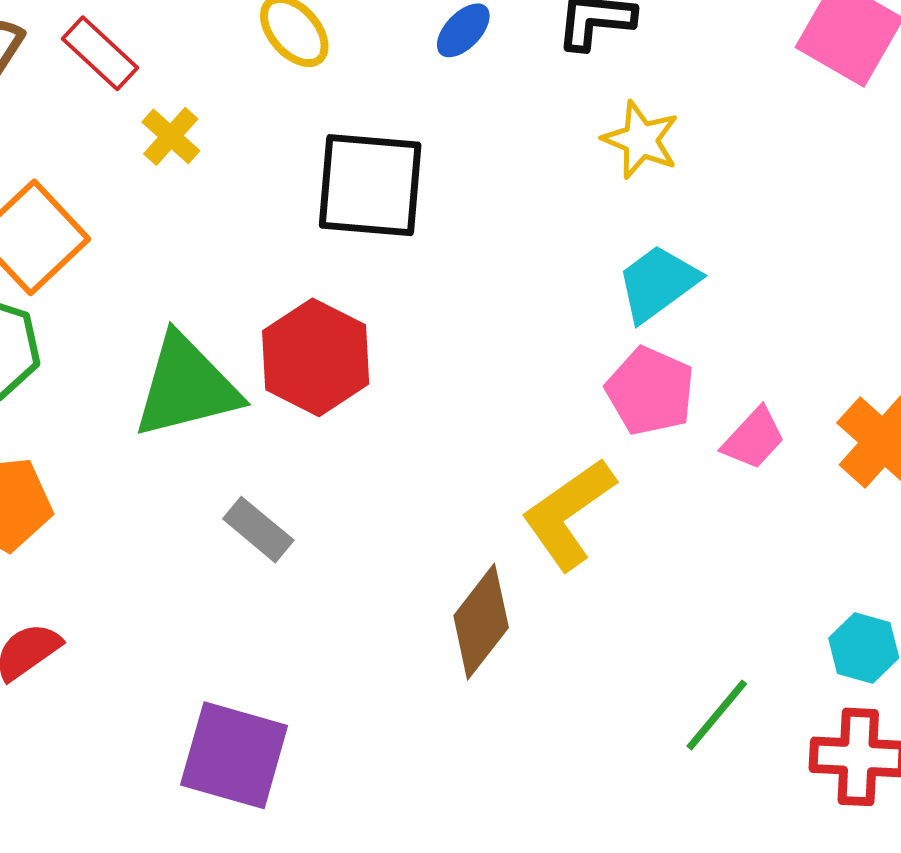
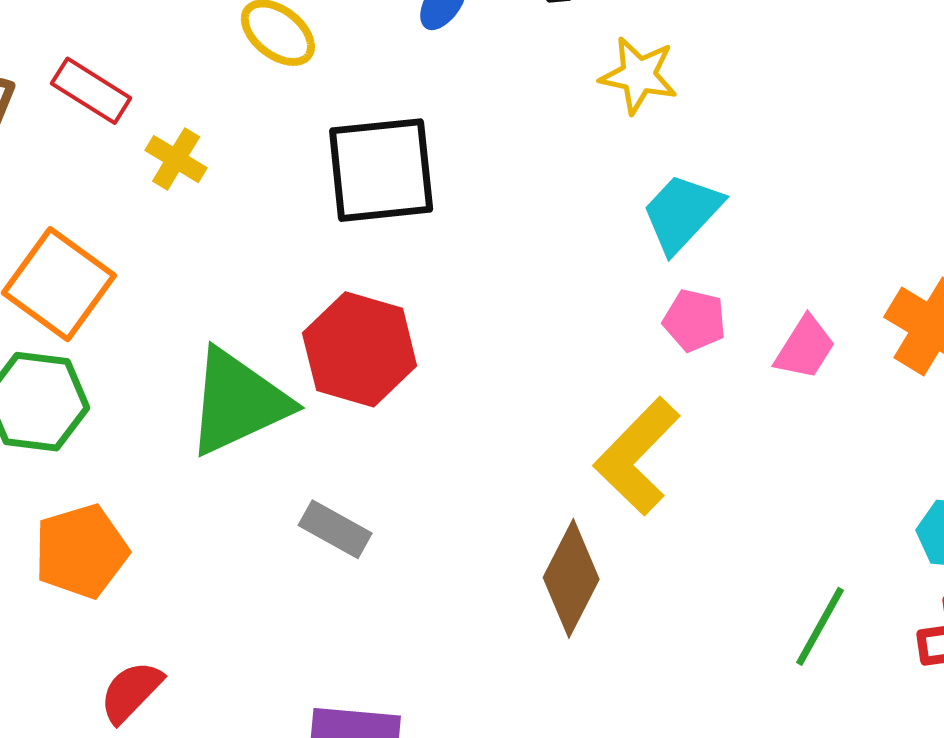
pink pentagon: (650, 391) -> (695, 320), size x0.7

